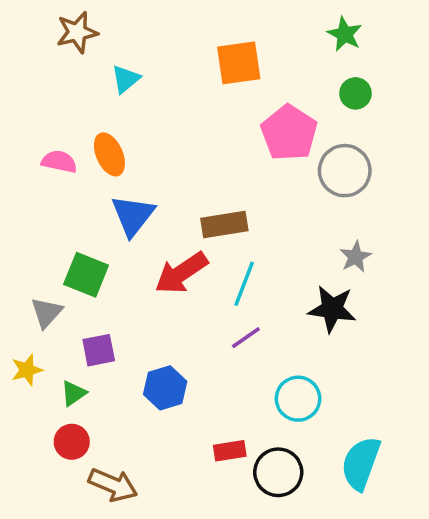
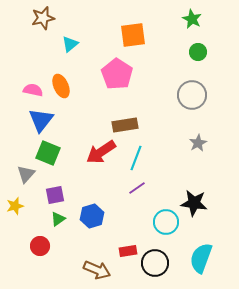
pink pentagon: (289, 133) -> (117, 74), moved
blue triangle: (133, 216) -> (41, 120), moved
black star: (332, 309) -> (194, 203), moved
green triangle: (74, 393) -> (58, 219), moved
brown arrow: (113, 485) -> (97, 270), moved

